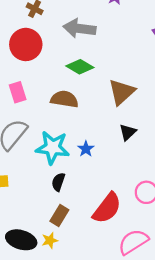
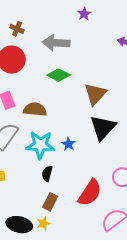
brown semicircle: (64, 99) -> (35, 109), moved
black triangle: (128, 132) -> (103, 128), size x1.8

